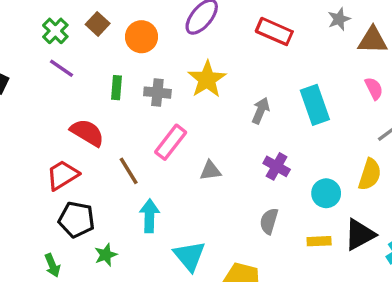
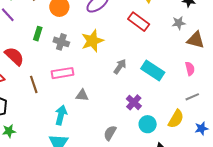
cyan rectangle: (315, 105) -> (153, 70), turned -50
pink rectangle: (171, 142) -> (62, 73), turned 30
purple cross: (277, 166) -> (134, 102), moved
cyan arrow: (149, 216) -> (61, 115), moved

